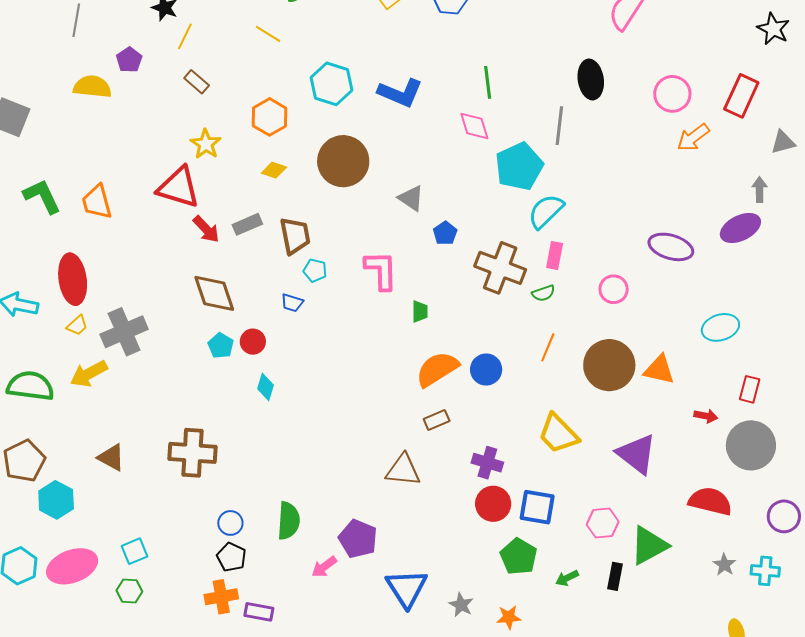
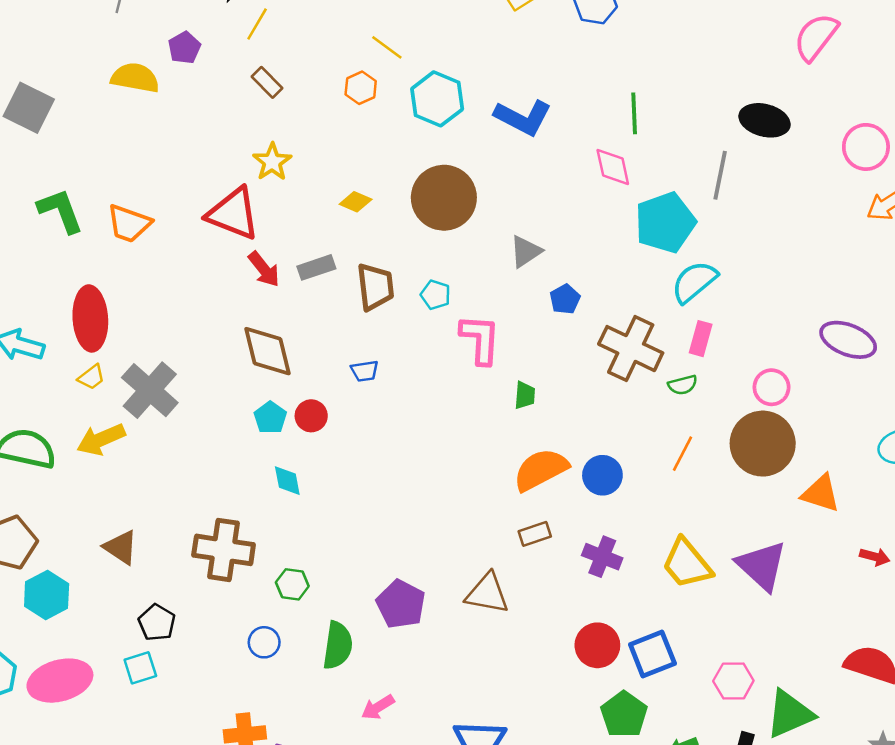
yellow line: (268, 34) -> (387, 47), moved
black ellipse: (591, 79) -> (765, 120), turned -72
orange hexagon: (270, 117) -> (361, 88), moved, size x0.7
gray triangle: (411, 198) -> (526, 251), turned 48
orange trapezoid: (97, 202) -> (129, 223), turned -60
cyan pentagon: (315, 270) -> (436, 295), moved
blue trapezoid: (292, 303) -> (365, 371), turned -30
gray cross: (124, 332) -> (150, 390), turned -30
brown circle: (609, 365) -> (763, 444), moved
cyan diamond: (265, 387) -> (287, 481), moved, turned -32
purple triangle: (637, 454) -> (762, 566), moved
purple cross: (487, 463) -> (602, 557), moved
blue square: (537, 507) -> (652, 654), turned -36
purple pentagon: (358, 539) -> (401, 604), moved
black pentagon: (231, 557) -> (157, 623), moved
green hexagon: (129, 591) -> (292, 584), moved

